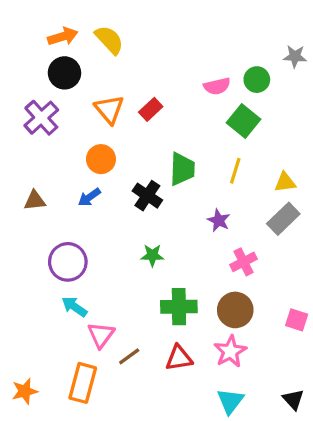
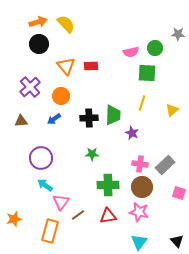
red rectangle: (151, 109) -> (91, 66), turned 40
purple cross: (41, 118) -> (30, 87), moved
green square: (244, 121) -> (147, 73), turned -36
green trapezoid: (182, 169) -> (113, 115), moved
yellow triangle: (285, 182) -> (172, 110), turned -32
black cross: (147, 196) -> (89, 118), turned -36
gray rectangle: (283, 219) -> (165, 165), moved
pink cross: (244, 262) -> (140, 164), moved, turned 35
pink star: (230, 351) -> (139, 212), turned -30
orange star: (25, 391) -> (14, 219), moved

